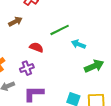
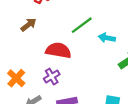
red semicircle: (36, 47) -> (58, 50), size x1.5

